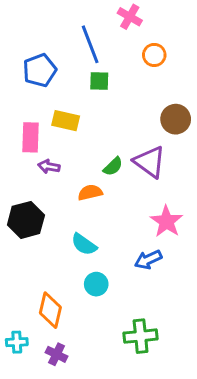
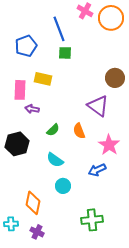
orange circle: (154, 55) -> (111, 18), moved, size x1.6
green semicircle: (113, 166) -> (53, 130), moved
orange semicircle: (90, 192) -> (79, 131), moved, turned -98

